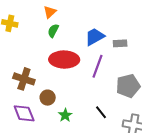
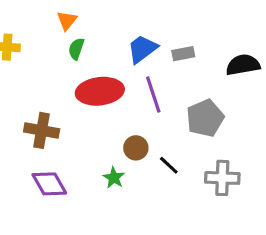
purple line: (98, 66) -> (153, 94), turned -30
brown circle: (48, 98) -> (136, 148), moved

